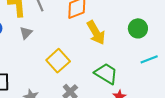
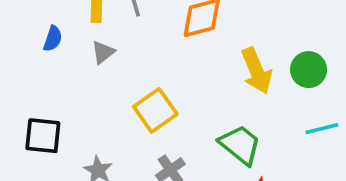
yellow arrow: (96, 33) -> (257, 71), moved

